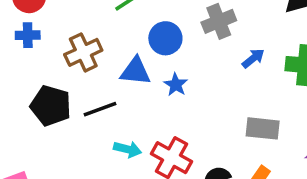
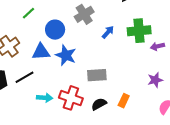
blue star: (176, 85) -> (66, 55), size x1.5
gray rectangle: (263, 128) -> (97, 75), moved

